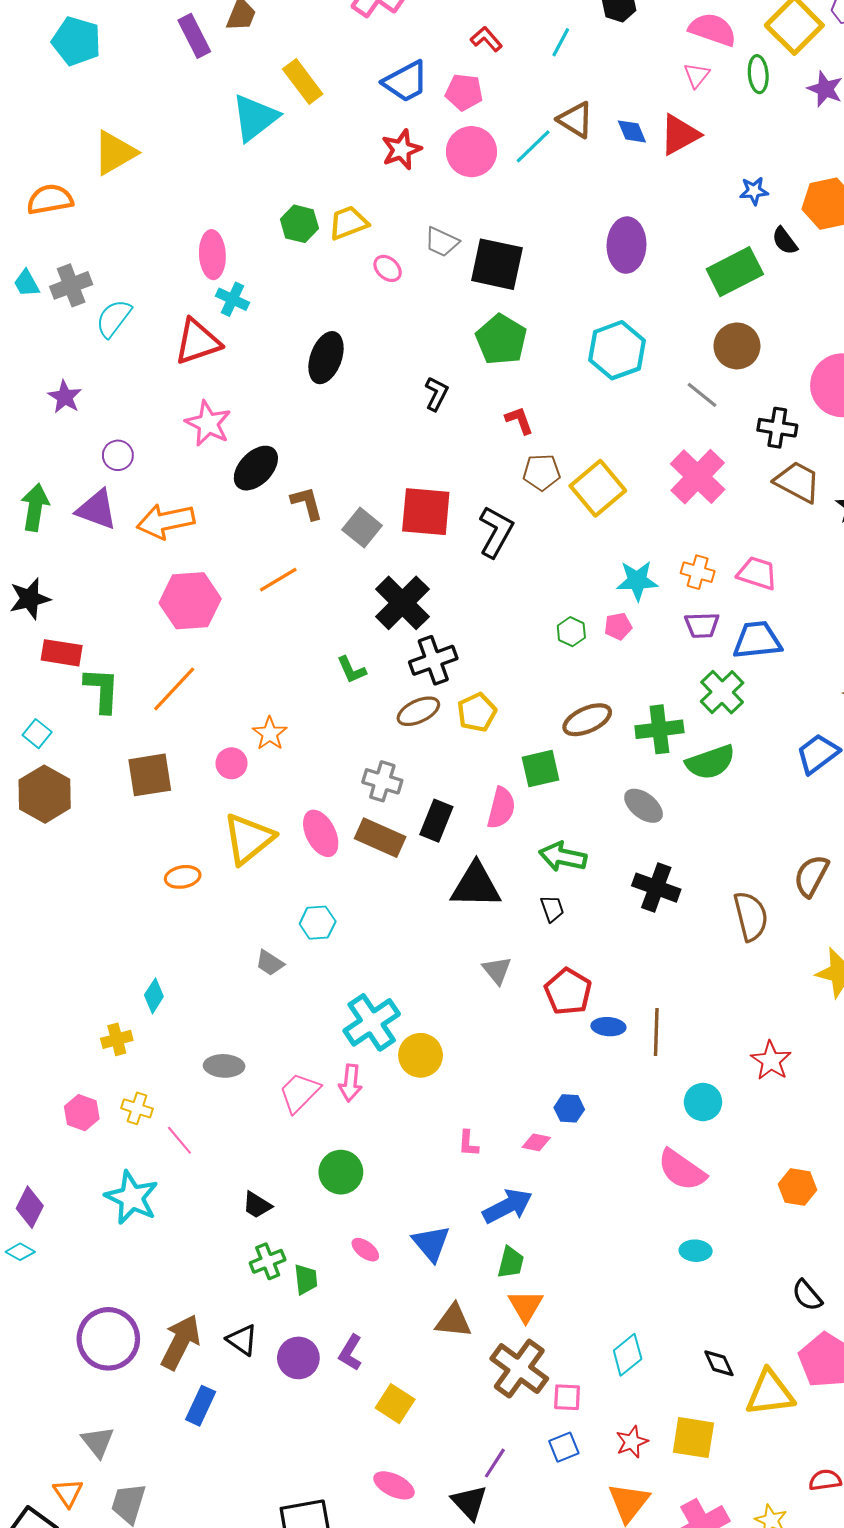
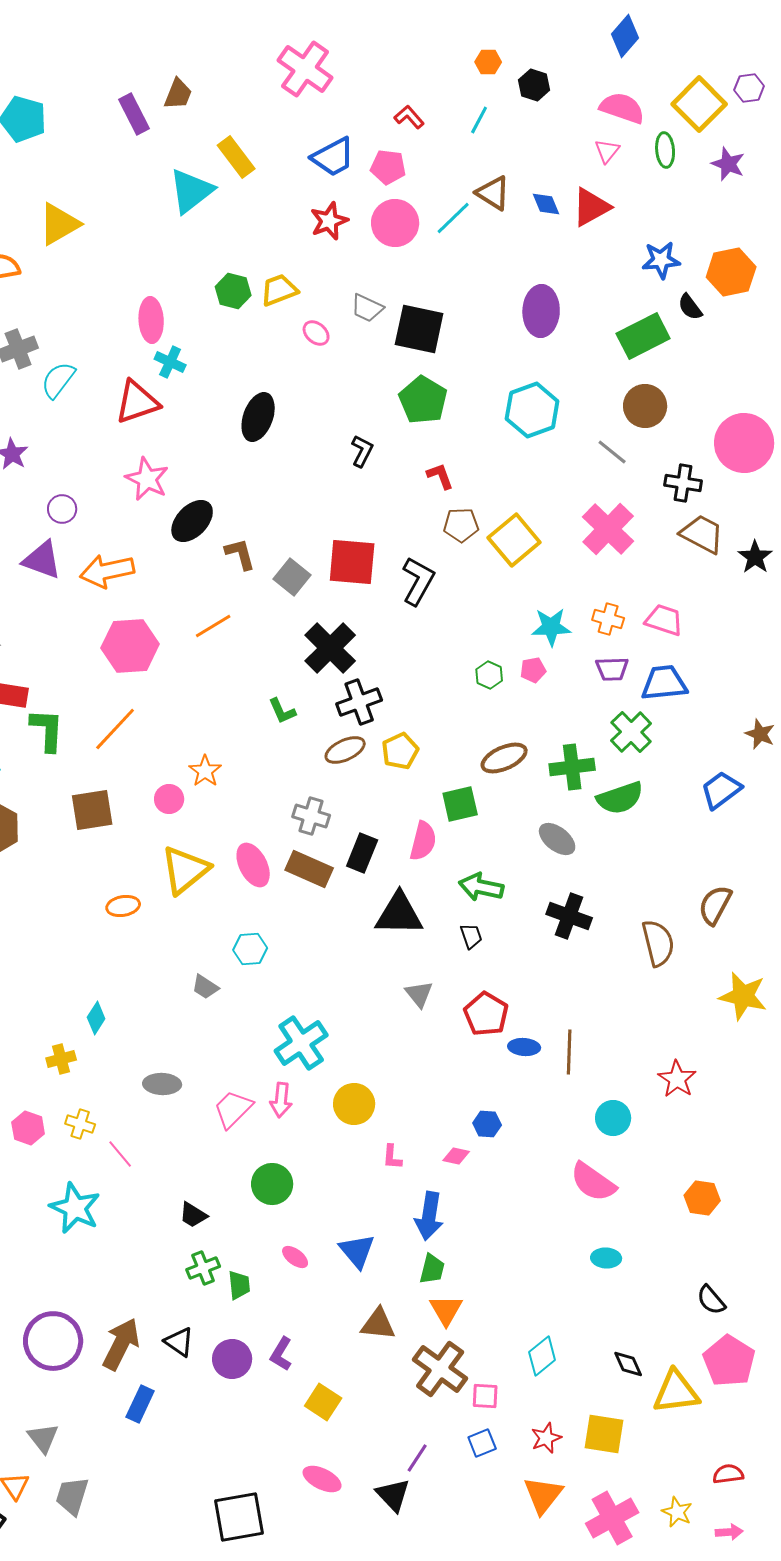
blue star: (754, 191) -> (661, 260), size x1.4
yellow circle: (421, 1055) -> (354, 1104), moved
blue arrow: (508, 1206) -> (429, 1216), turned 126

